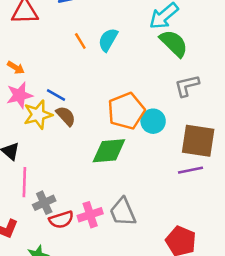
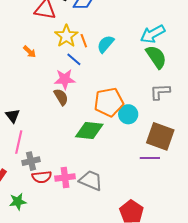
pink star: (19, 95) -> (65, 79), moved
blue line: (56, 95) -> (74, 59), moved
yellow star: (38, 115) -> (66, 36), moved, turned -30
gray trapezoid: (123, 212) -> (91, 180), turned 125

